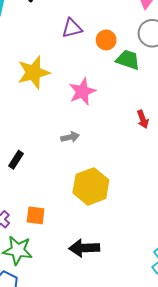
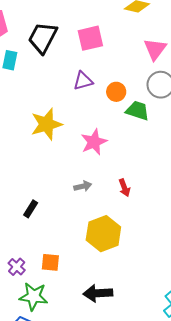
red arrow: (143, 119) -> (124, 188), moved

